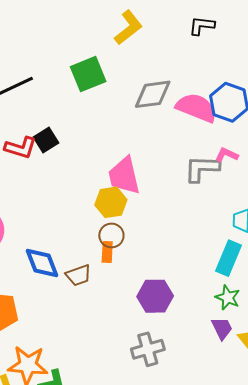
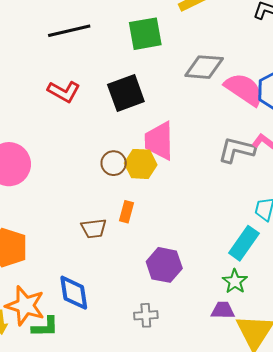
black square: (46, 140) -> (126, 93), moved, size x1.5
brown circle: (111, 235) -> (114, 163), moved
blue diamond: (42, 263) -> (74, 293), moved
purple trapezoid: (222, 328) -> (223, 310), turned -75
gray cross: (148, 349) -> (146, 315), size x0.7

